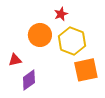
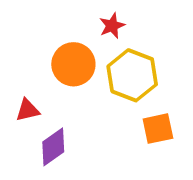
orange square: (86, 70) -> (158, 129), size x0.7

